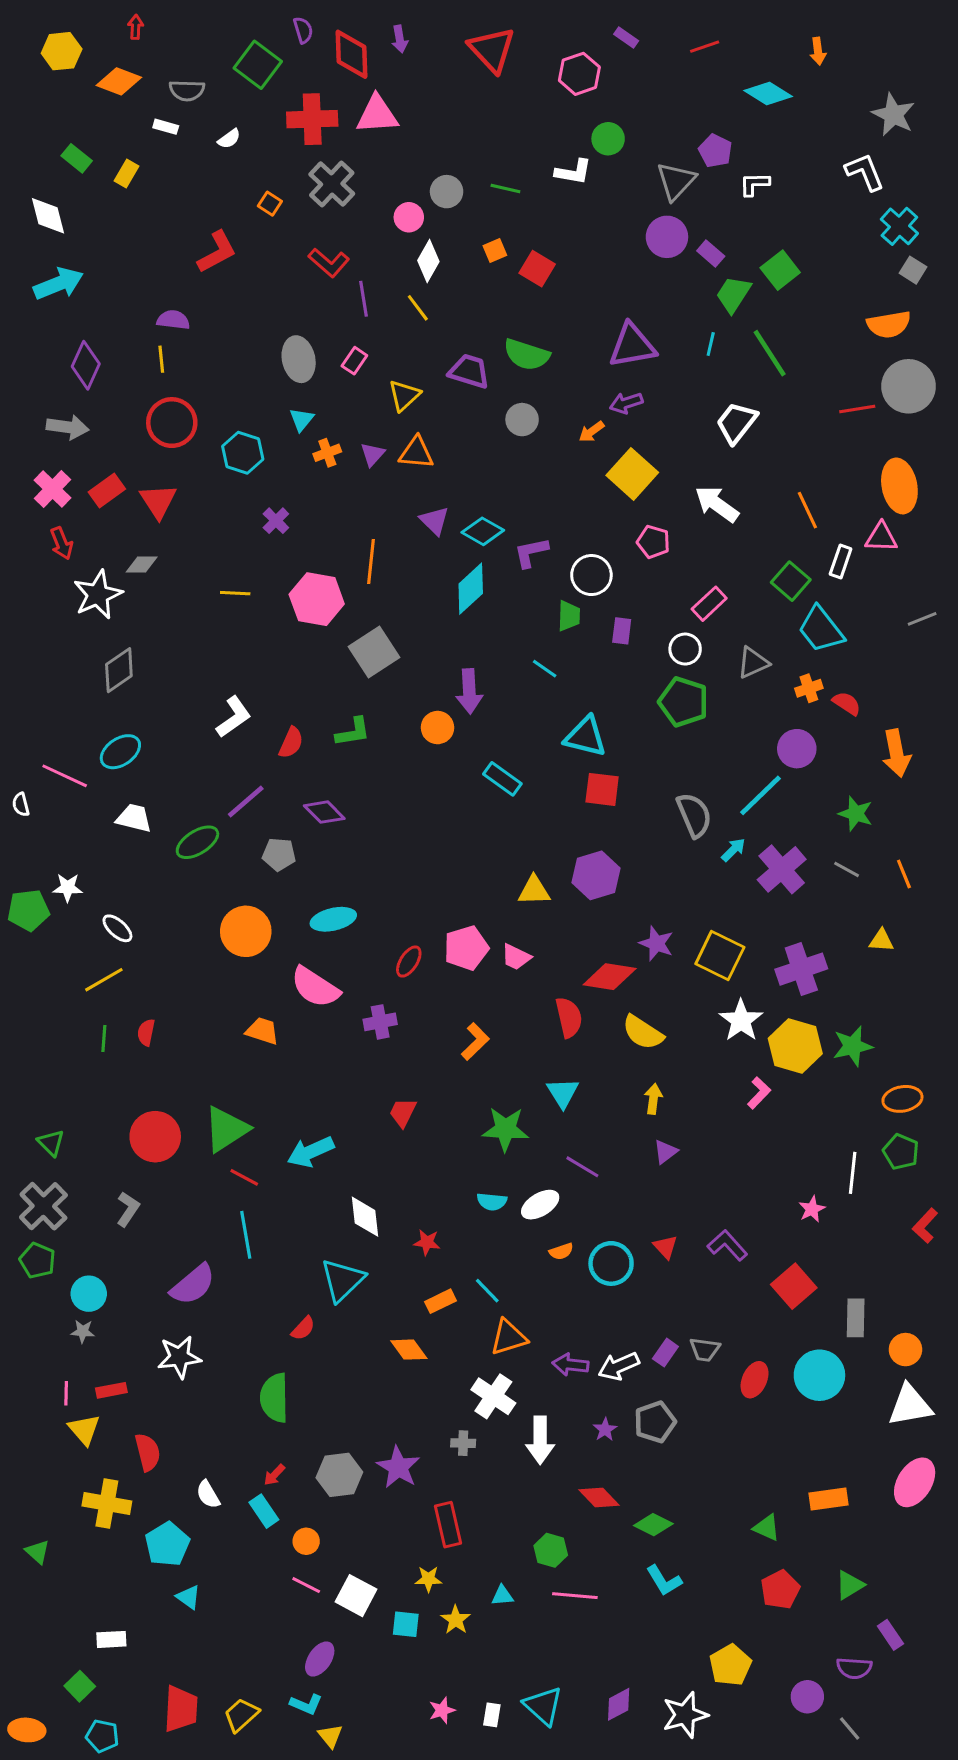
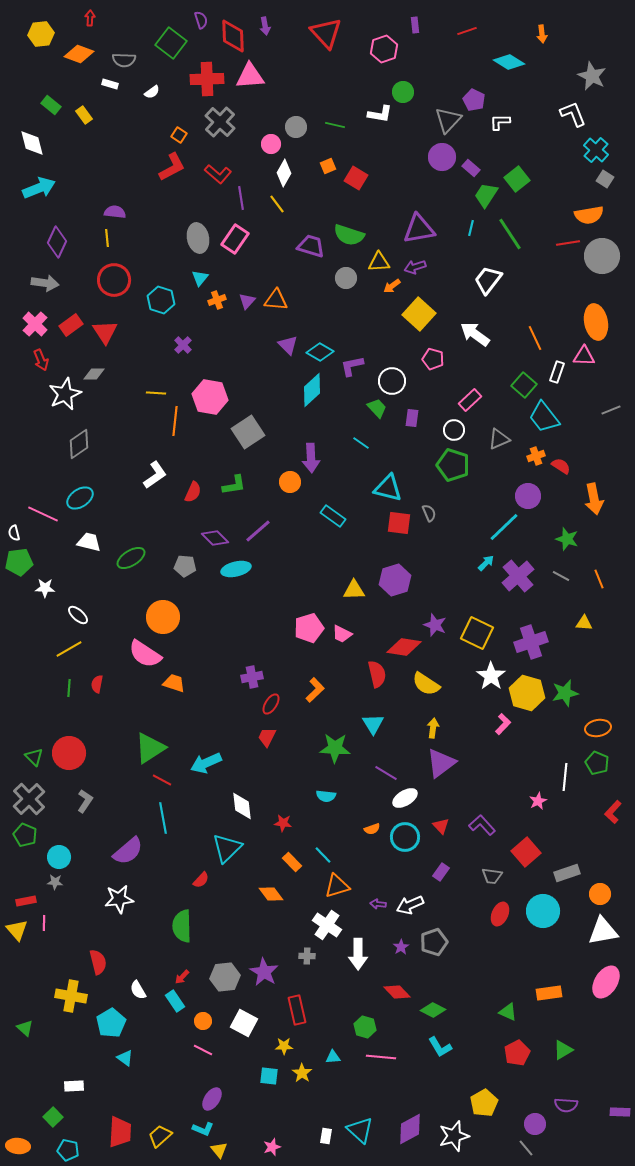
purple rectangle: (626, 38) -> (415, 25), turned 49
yellow rectangle: (126, 173) -> (84, 115), turned -66
red L-shape: (217, 252) -> (172, 167), moved
pink rectangle: (354, 361) -> (235, 239), size x1.6
yellow triangle: (404, 395) -> (379, 262), moved, turned 40
red line: (857, 409) -> (568, 243), moved
orange line: (371, 561) -> (175, 421), moved
green trapezoid: (569, 616) -> (377, 408), turned -45
purple line: (246, 801) -> (258, 531), moved
gray semicircle: (694, 815) -> (429, 513), moved, size x0.6
green pentagon: (28, 910) -> (19, 562), moved
cyan ellipse: (333, 919) -> (236, 569), moved
red ellipse: (409, 962) -> (271, 704), moved
pink semicircle: (315, 987) -> (145, 654), moved
red circle: (155, 1137) -> (69, 753), moved
purple triangle: (665, 1152) -> (441, 763), size x1.8
white ellipse: (540, 1205) -> (405, 798), moved
orange rectangle: (441, 1301) -> (292, 862), turned 72
gray rectangle: (856, 1318) -> (567, 873), turned 70
gray trapezoid: (705, 1350) -> (492, 876), moved
purple rectangle: (665, 1353) -> (441, 872), moved
purple arrow: (570, 1365) -> (378, 904), size x0.7
red rectangle: (111, 1390) -> (26, 901), moved
yellow triangle: (84, 1430) -> (17, 930), moved
white square: (356, 1596) -> (244, 1023), moved
purple rectangle: (890, 1635) -> (620, 1112), moved, turned -54
purple diamond: (619, 1704) -> (410, 1129), size x1.4
pink star: (442, 1710) -> (272, 1147), moved
gray line: (850, 1728) -> (526, 1148), moved

